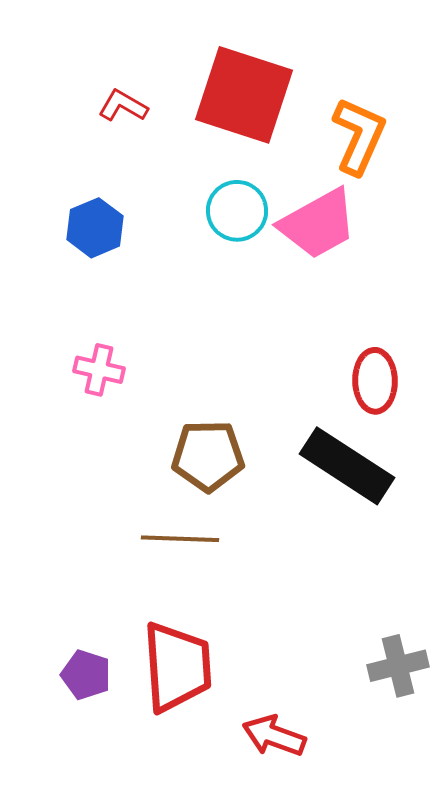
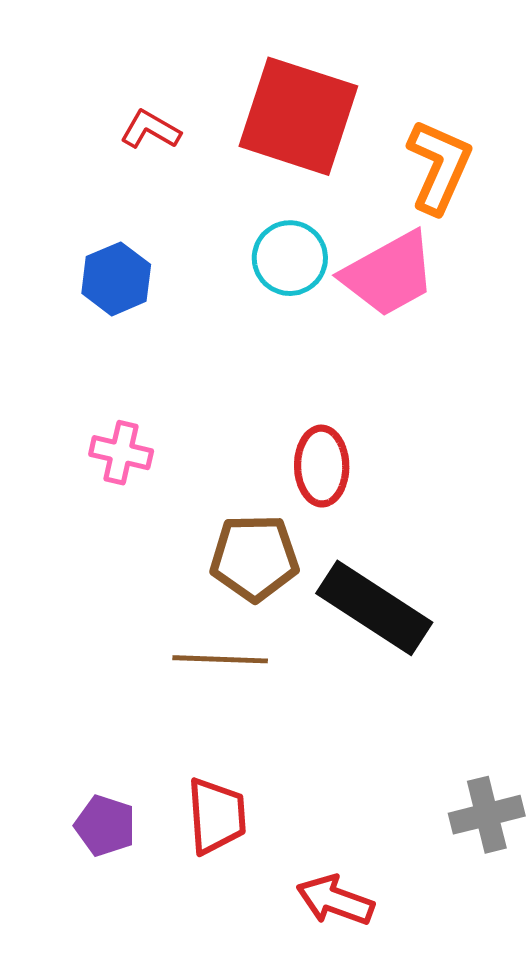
red ellipse: (375, 381) -> (322, 466), moved
black rectangle: (347, 466) -> (374, 608), moved
red trapezoid: (177, 667) -> (216, 816), size x0.7

